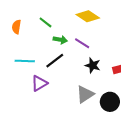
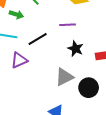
green arrow: (60, 40) -> (16, 14), moved
purple line: (82, 43) -> (68, 25), turned -42

